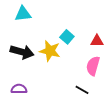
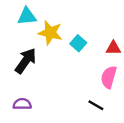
yellow star: (50, 51) -> (50, 33), moved
black arrow: (22, 52) -> (26, 61), turned -70

